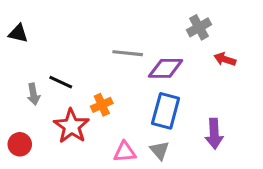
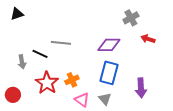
black triangle: (18, 33) -> (17, 14), moved, turned -32
gray line: (128, 53) -> (61, 43), moved
orange cross: (102, 105) -> (72, 80), moved
pink triangle: (125, 152) -> (82, 100), turned 42

